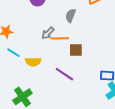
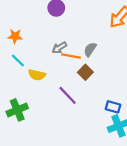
gray semicircle: (71, 15) -> (90, 49), moved
brown square: (76, 50) -> (85, 72), turned 32

